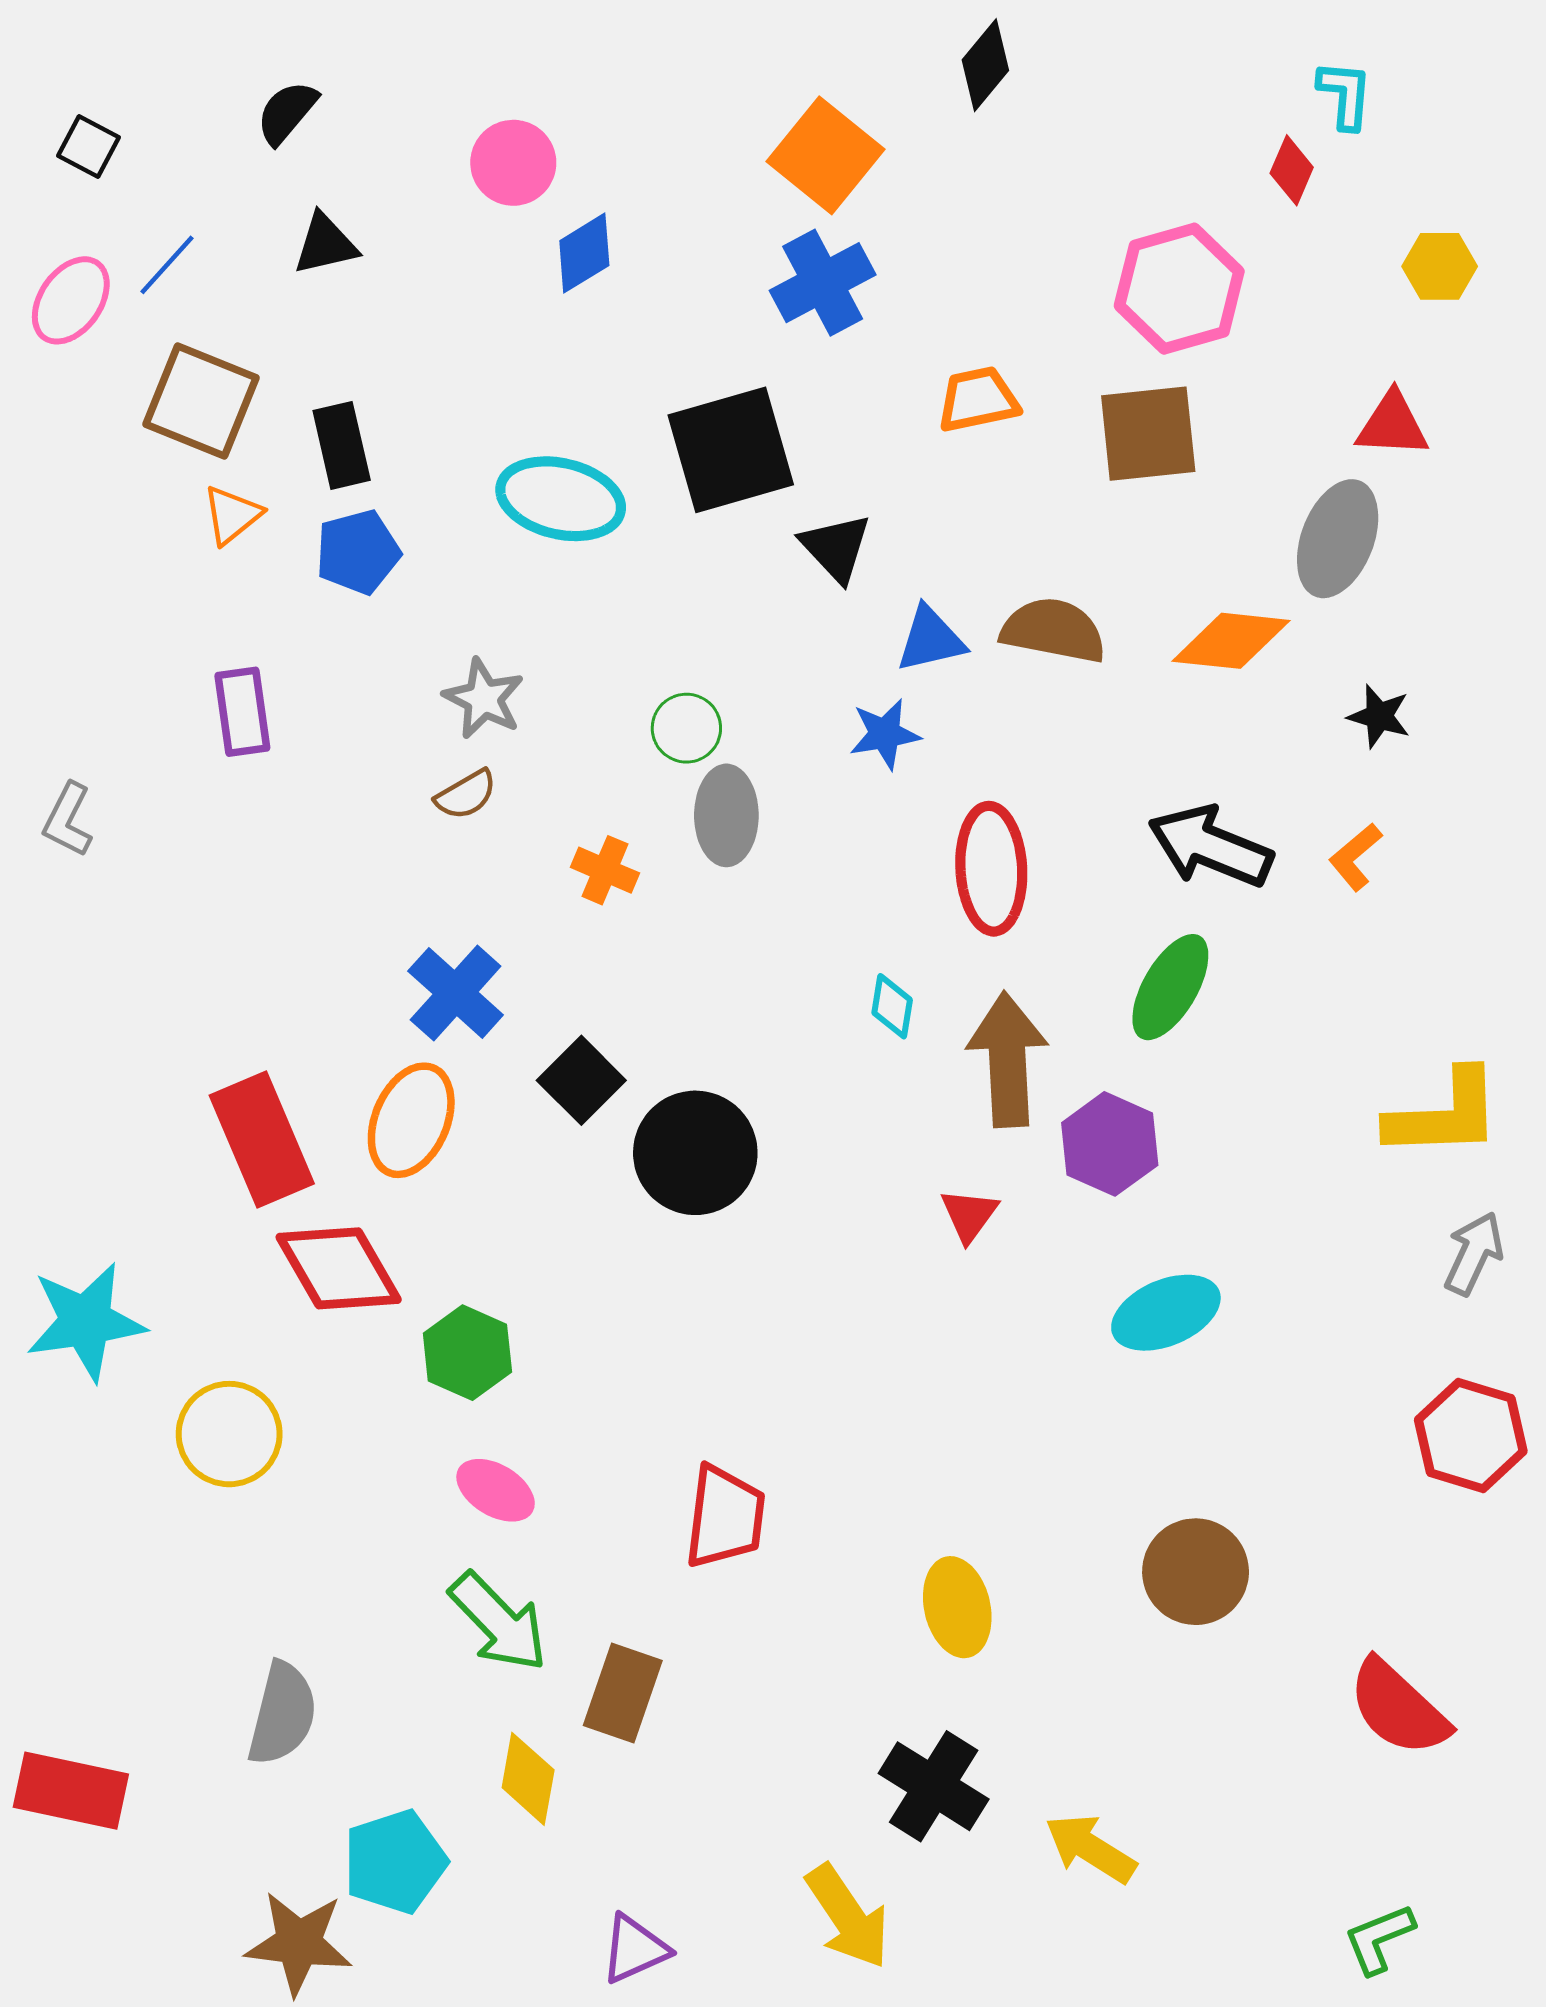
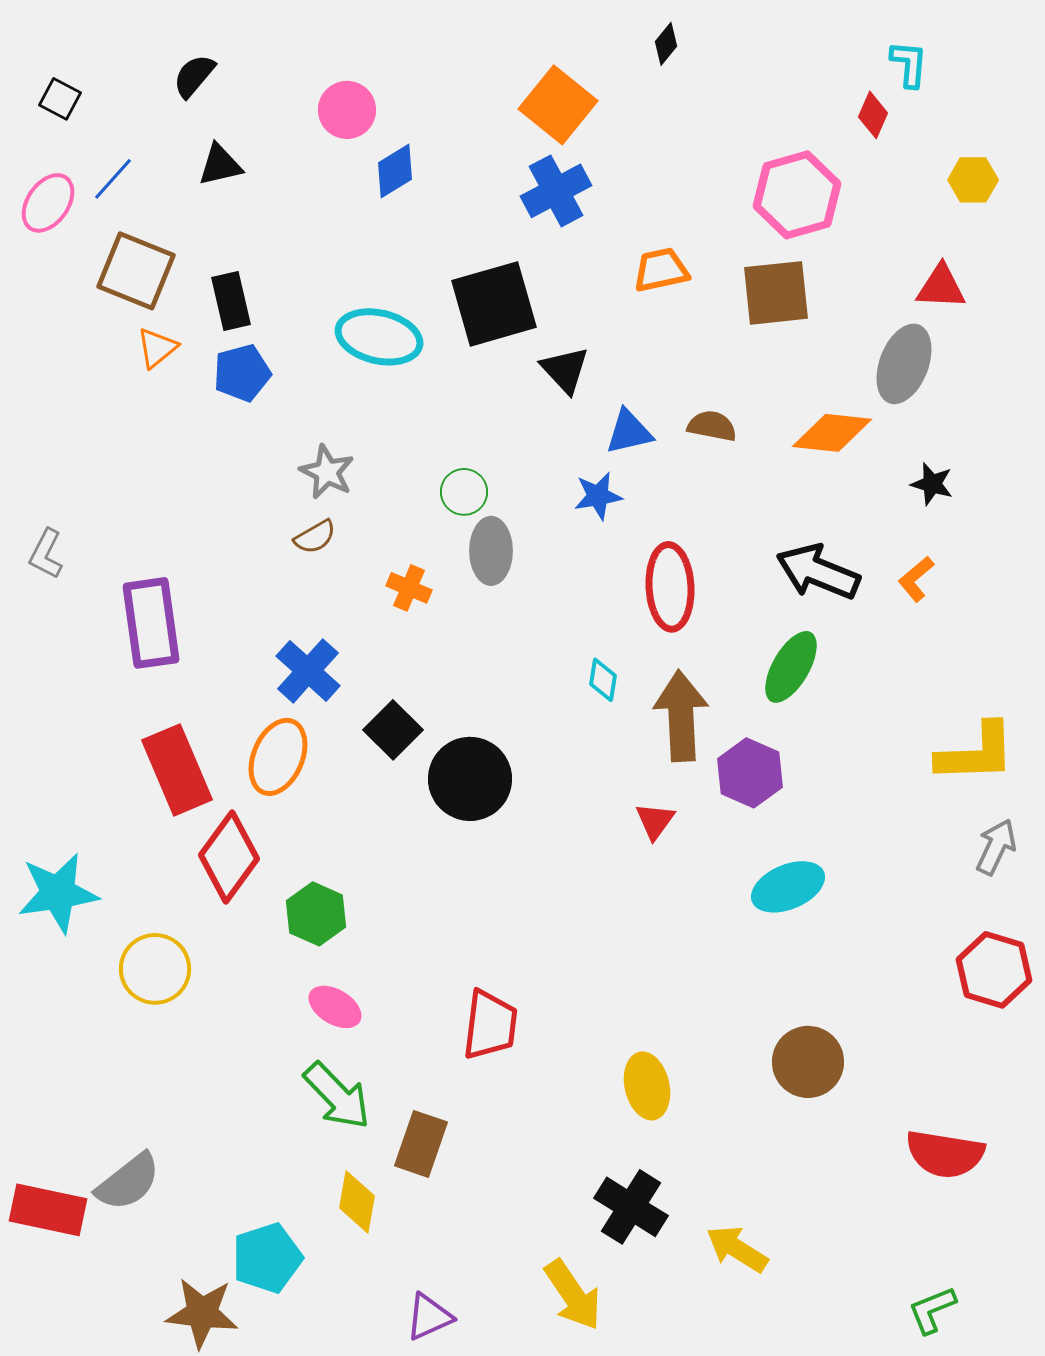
black diamond: (985, 65) -> (666, 44), size x0.7
brown semicircle: (1053, 630) -> (712, 426), size x0.7
purple rectangle: (242, 712) -> (151, 623), moved, size x1.5
red diamond: (339, 1268) -> (229, 857), turned 66
red semicircle: (1398, 1708) -> (945, 1154), turned -34
gray semicircle: (282, 1714) -> (128, 1182), moved, turned 38

